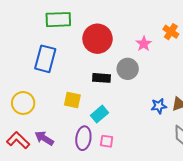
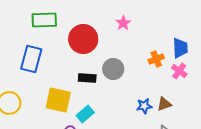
orange cross: (171, 32) -> (156, 59), moved, turned 35
pink star: (144, 44) -> (123, 23), moved
yellow square: (72, 100) -> (58, 100), size x1.5

